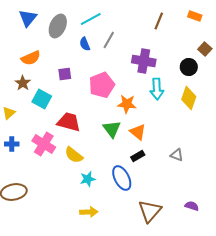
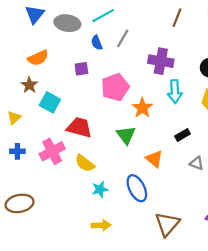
gray ellipse: (58, 26) -> (67, 23), turned 75
purple square: (65, 74) -> (81, 69), moved
orange star: (127, 104) -> (142, 108), turned 30
orange triangle: (138, 132) -> (154, 159), moved
pink cross: (44, 144) -> (52, 151), turned 30
black rectangle: (138, 156) -> (182, 135), moved

